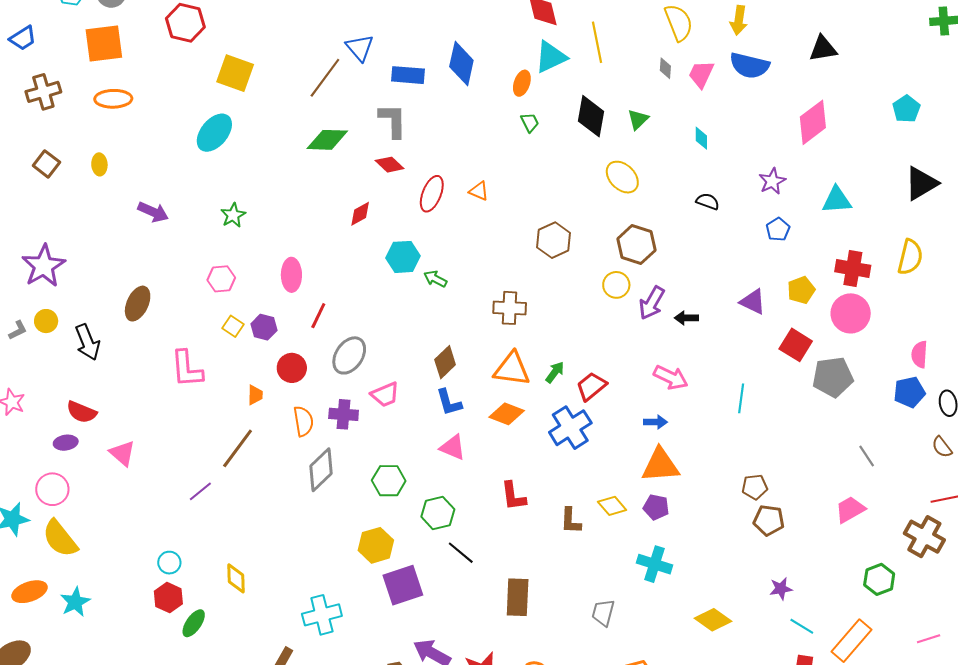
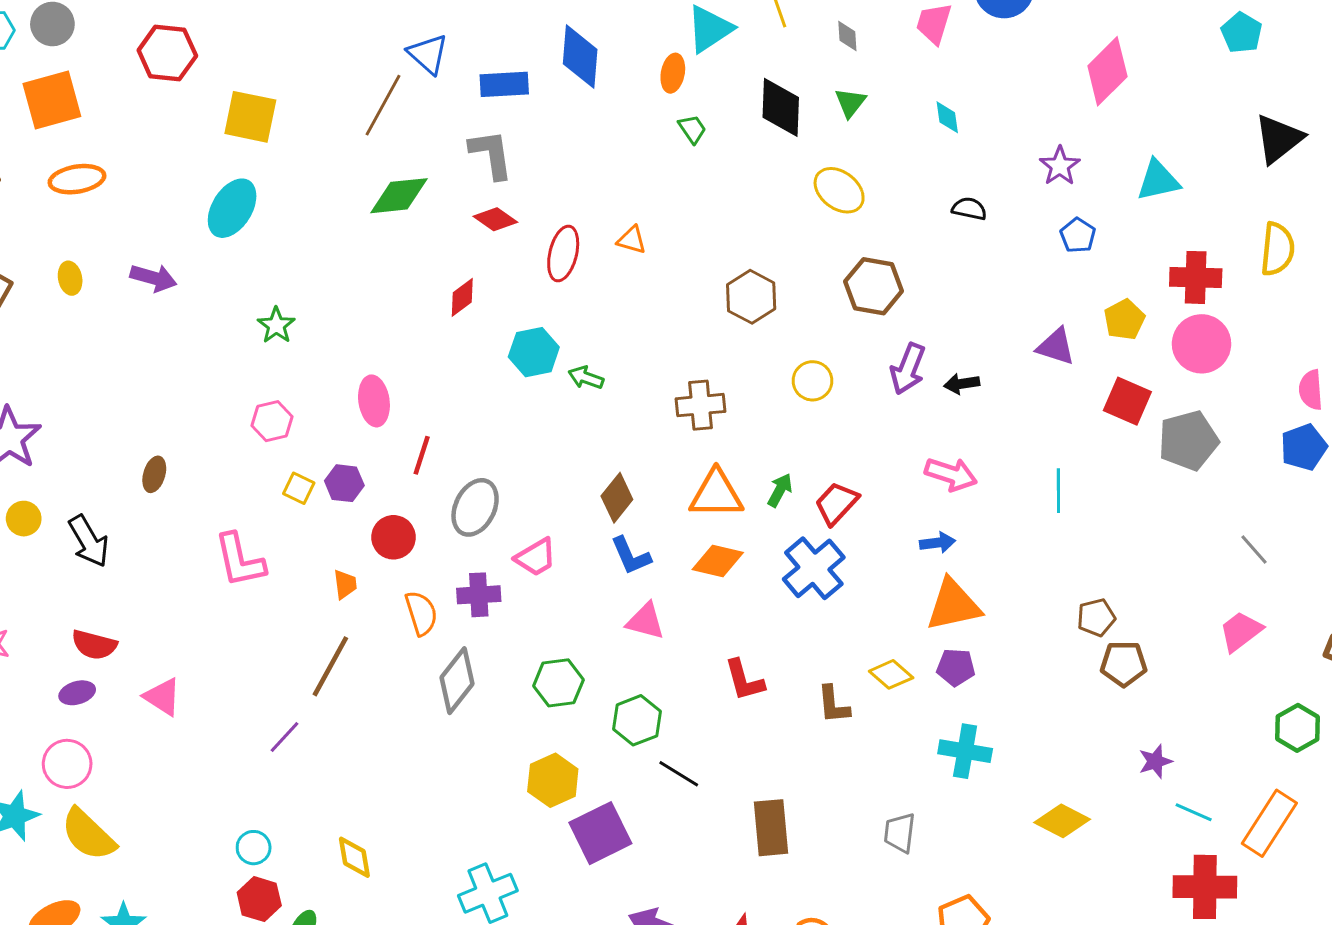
gray diamond: (665, 68) -> (847, 36), moved
purple arrow: (153, 212) -> (153, 278), moved
yellow circle: (616, 285) -> (812, 381), moved
brown ellipse: (138, 304) -> (154, 474), size x0.7

